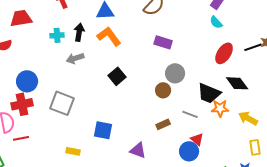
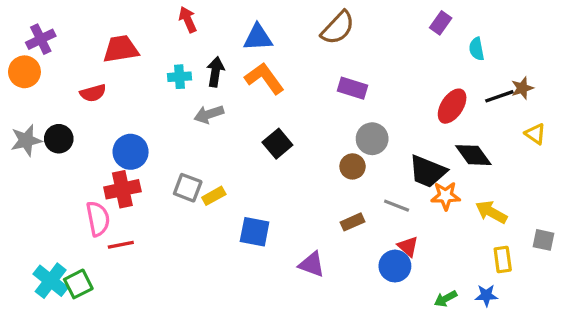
cyan semicircle: (216, 22) -> (477, 49), moved, turned 32
gray square: (62, 103) -> (188, 188), size x0.7
yellow rectangle: (73, 151) -> (214, 196), moved, turned -40

